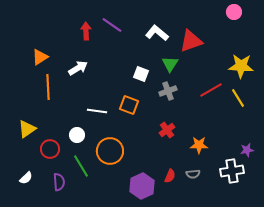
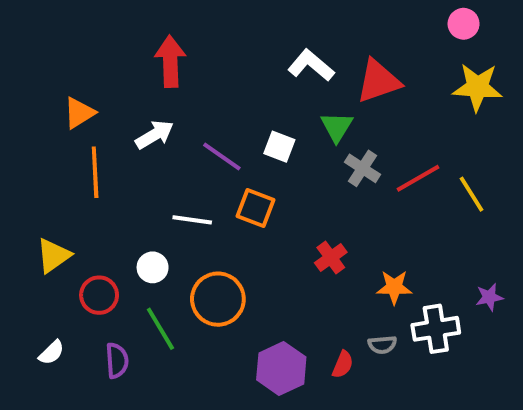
purple line: (112, 25) -> (222, 156), moved
red arrow: (86, 31) -> (170, 61), size x1.4
yellow star: (241, 66) -> (477, 87), moved
gray cross: (168, 91) -> (363, 168), moved, turned -36
white cross: (232, 171) -> (436, 329), moved
red semicircle: (170, 176) -> (343, 364), moved

